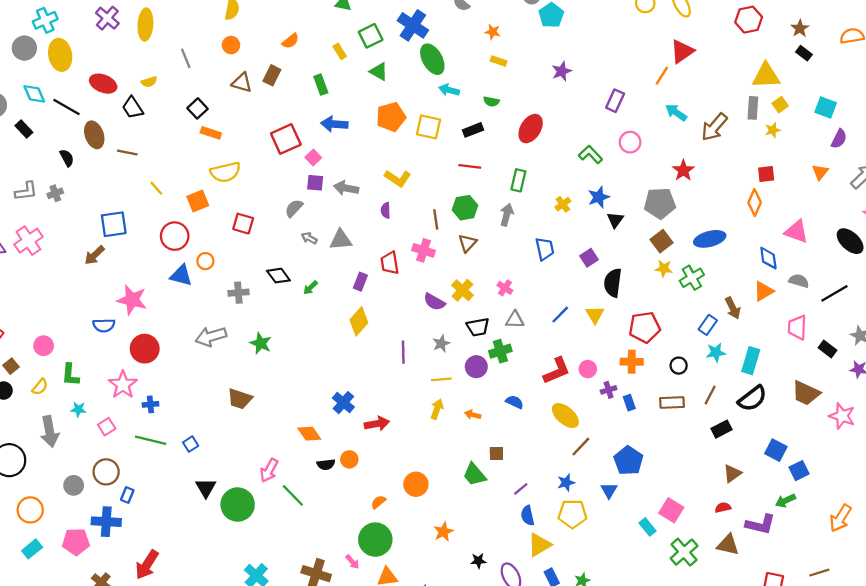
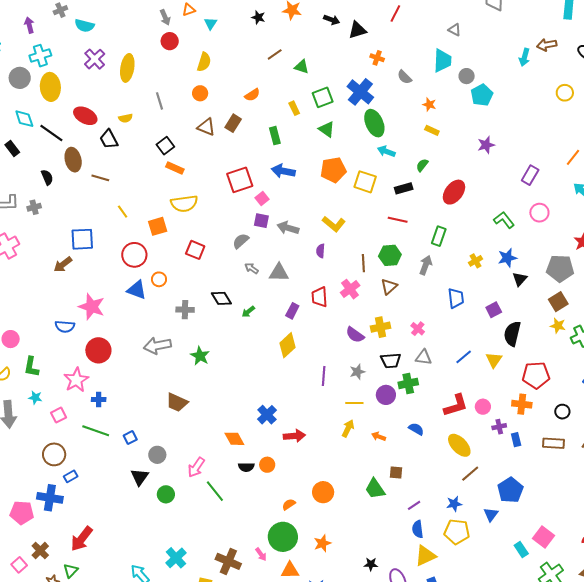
green semicircle: (491, 101) -> (422, 165), turned 112
pink cross: (423, 250) -> (350, 289), turned 30
yellow cross: (462, 290) -> (381, 327), turned 30
gray circle: (74, 485) -> (157, 455), moved
blue rectangle: (127, 495) -> (71, 476), turned 32
green circle: (238, 505) -> (166, 494), size x0.6
orange star: (443, 532) -> (322, 543), moved

